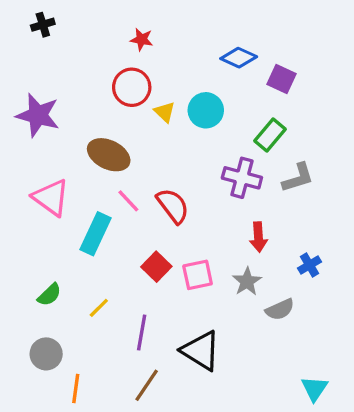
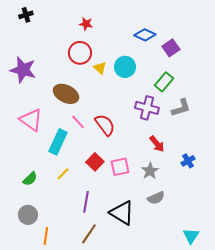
purple square: (282, 79) -> (171, 48), turned 30
red arrow: (258, 237) -> (157, 144), turned -36
yellow line: (99, 308) -> (63, 174), moved
gray semicircle: (280, 309) -> (156, 198), moved

